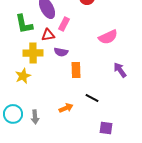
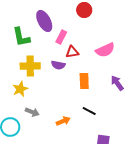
red triangle: (48, 35) -> (72, 52), moved
orange rectangle: (76, 70) -> (84, 81), moved
gray arrow: (35, 117) -> (32, 112), moved, turned -64

